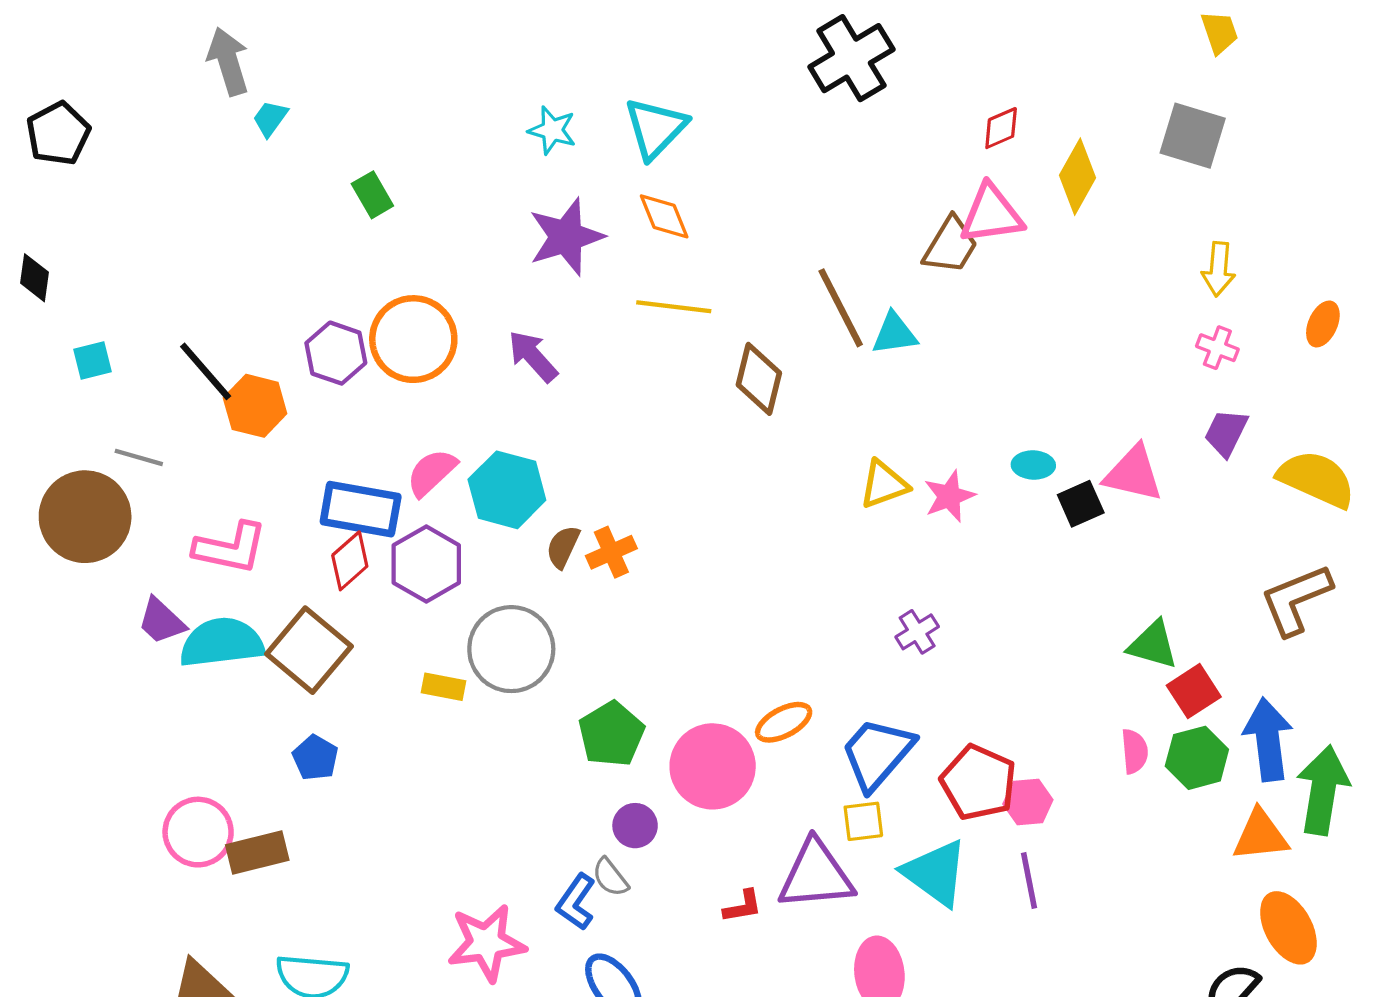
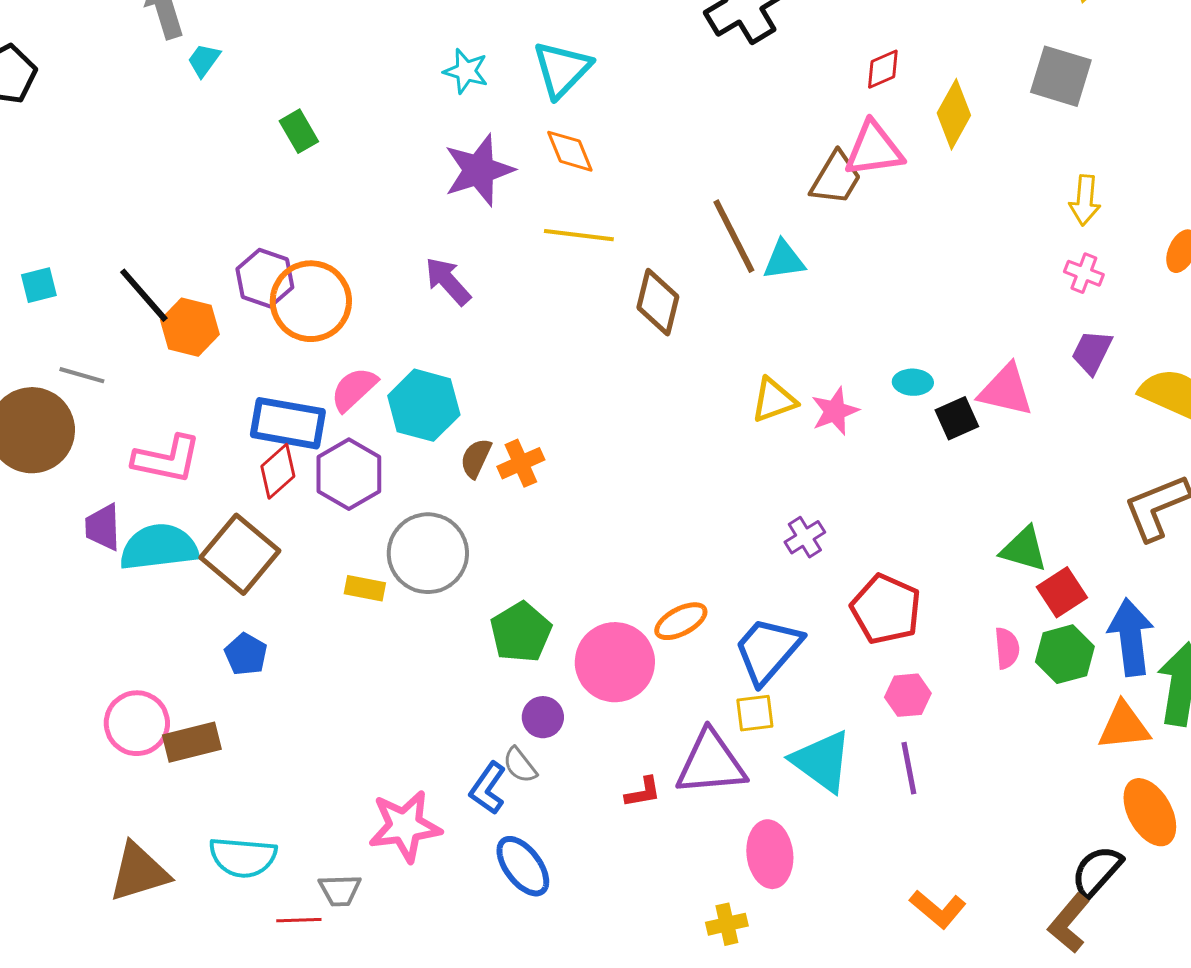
orange circle: (413, 339) -> (311, 301), moved
purple trapezoid: (161, 621) -> (103, 527), turned 45
red pentagon: (978, 783) -> (886, 609), moved

